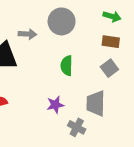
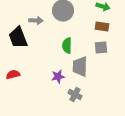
gray square: (109, 68) -> (101, 48), turned 32
gray trapezoid: (96, 103) -> (80, 67), moved

